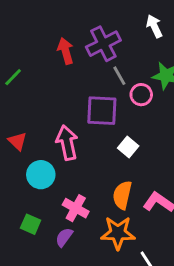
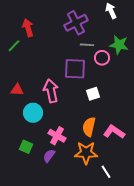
red arrow: (66, 51) -> (28, 28), moved
gray line: (119, 76) -> (87, 45), turned -56
red triangle: (17, 141) -> (17, 90), turned -40
white square: (128, 147) -> (93, 94), turned 32

